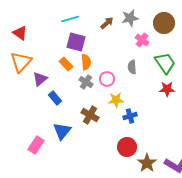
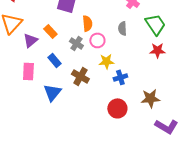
orange semicircle: (86, 62) -> (87, 23), moved
orange rectangle: (66, 64) -> (50, 31), moved
blue rectangle: (55, 98) -> (54, 60), moved
pink rectangle: (36, 145) -> (28, 71), moved, turned -30
brown star: (147, 163) -> (150, 98), moved, turned 30

